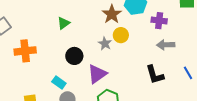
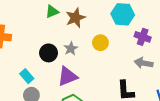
brown star: (112, 14) -> (75, 18), moved
green triangle: (64, 23) -> (52, 12), moved
gray star: (105, 43) -> (71, 49), moved

